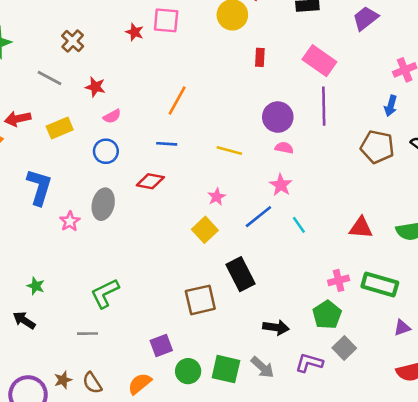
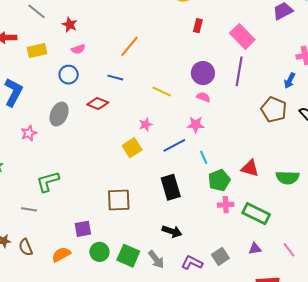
pink star: (281, 185) -> (196, 125), turned 30
pink star: (70, 221) -> (29, 133), moved
black rectangle: (241, 274) -> (171, 187), moved
green pentagon: (327, 315) -> (219, 180), moved
purple triangle: (402, 328) -> (255, 249), moved

